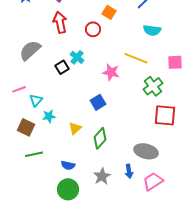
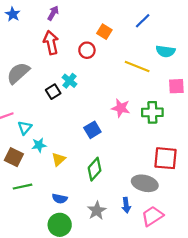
cyan semicircle: (152, 30) -> (165, 51), moved
yellow line: (136, 58) -> (137, 67), moved
pink star: (111, 72) -> (121, 108), moved
green cross: (153, 86) -> (152, 112), turned 36
red square: (165, 115) -> (165, 158), moved
yellow triangle: (75, 128) -> (59, 159), moved

